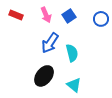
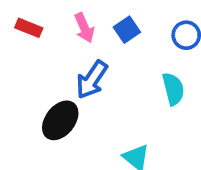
cyan semicircle: (72, 53) -> (173, 89), moved
black ellipse: (44, 76) -> (60, 120), moved

